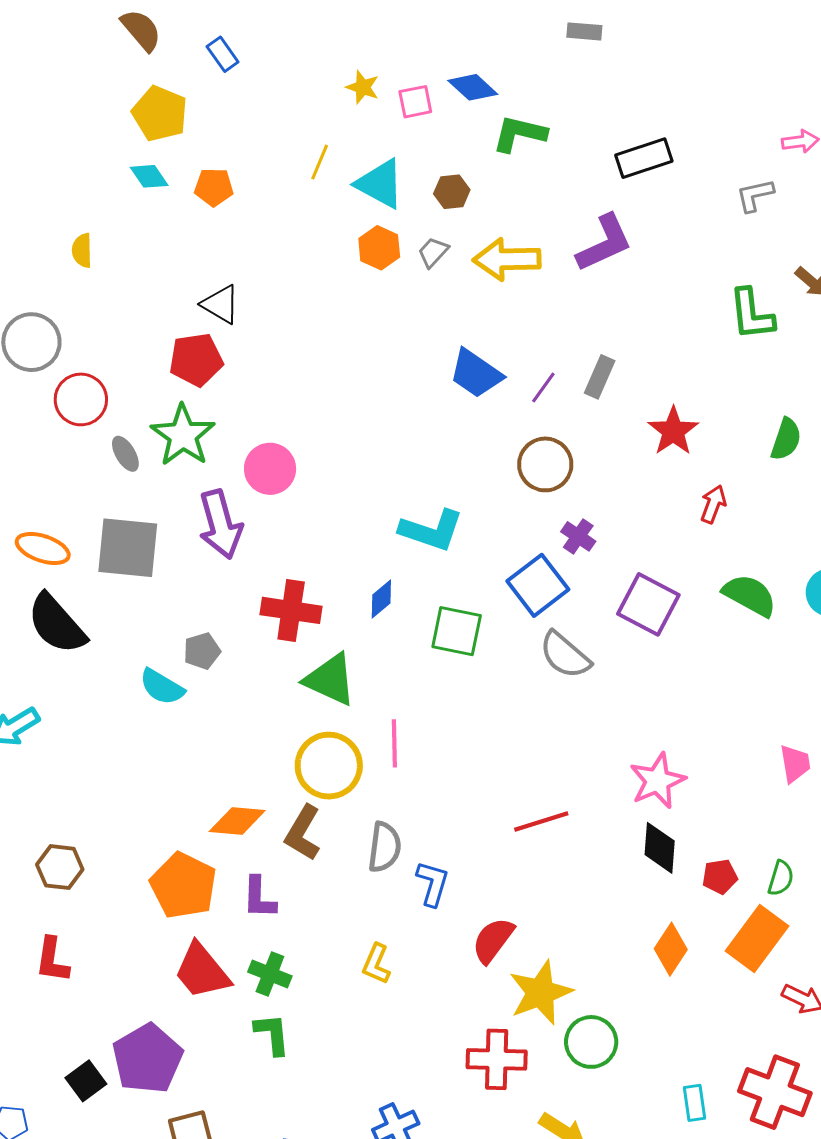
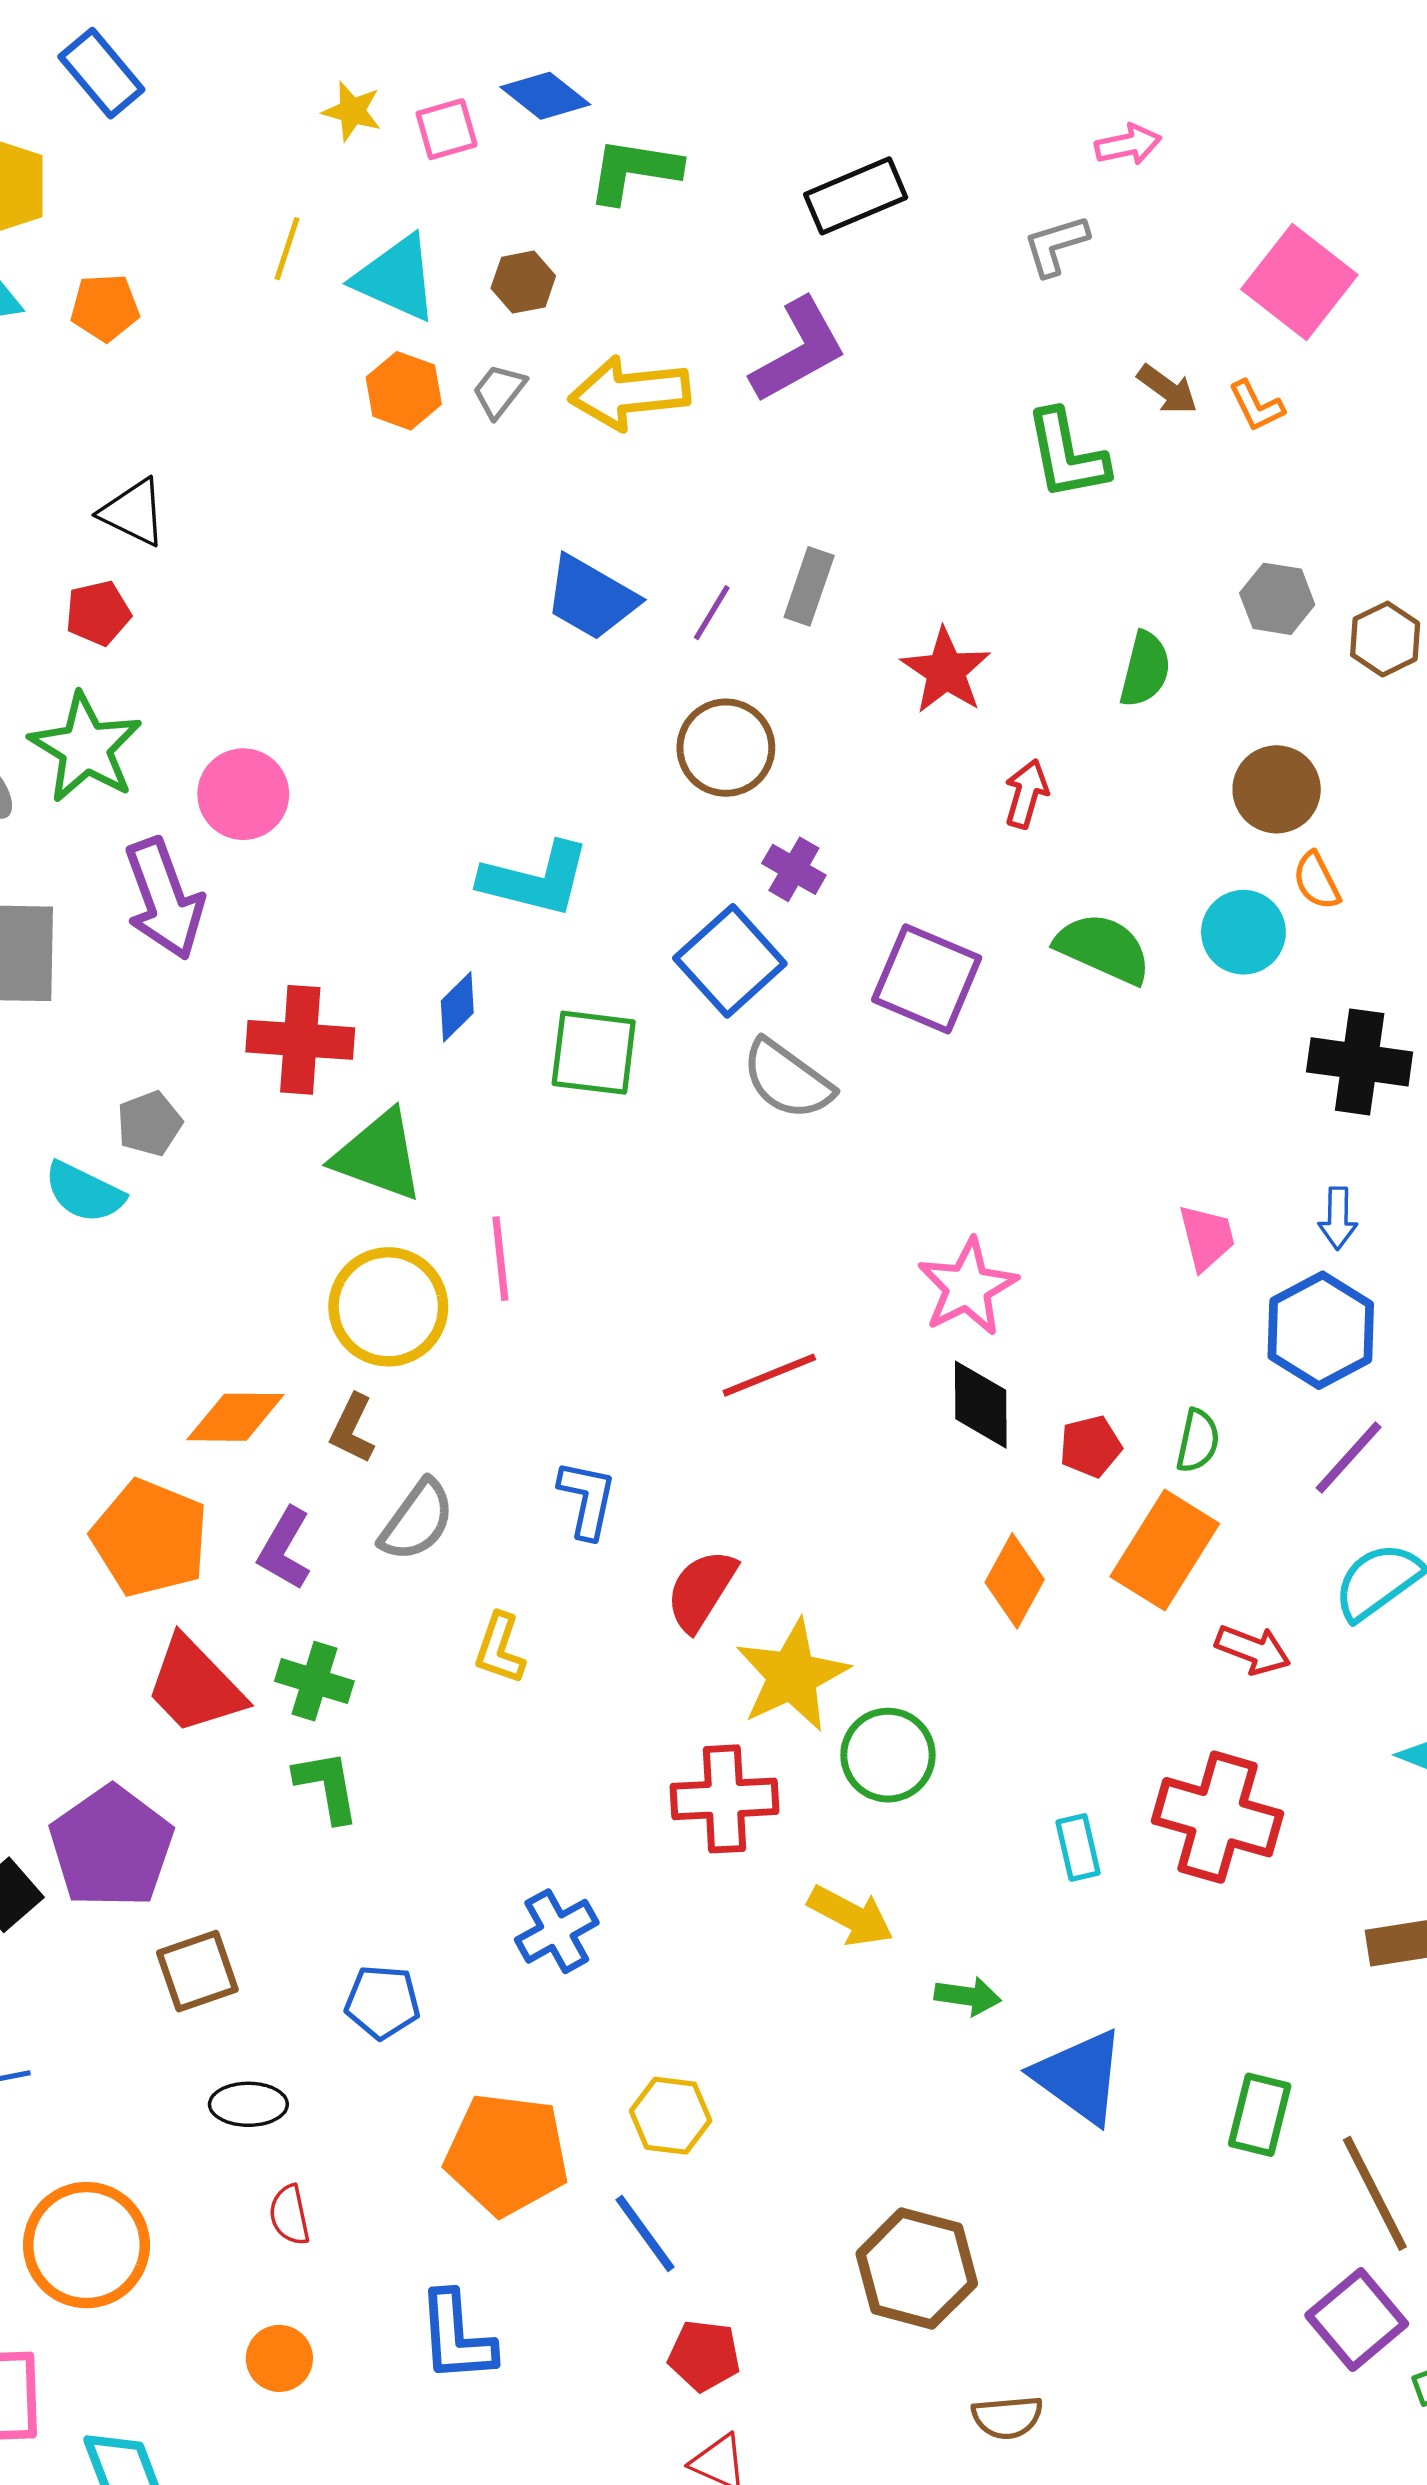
blue rectangle: (223, 54) -> (101, 73), size x1.4
red pentagon: (196, 360) -> (98, 613), size x0.7
brown L-shape: (303, 833) -> (352, 1429), size x0.7
gray semicircle: (384, 847) -> (417, 1520), moved, turned 33
purple L-shape: (259, 898) -> (285, 1549), turned 33

